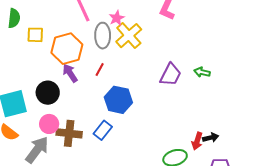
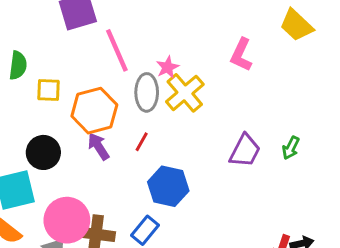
green arrow: (202, 72) -> (291, 148), turned -77
black circle: (48, 93) -> (43, 152), moved
pink circle: (49, 124) -> (67, 220), size x1.6

